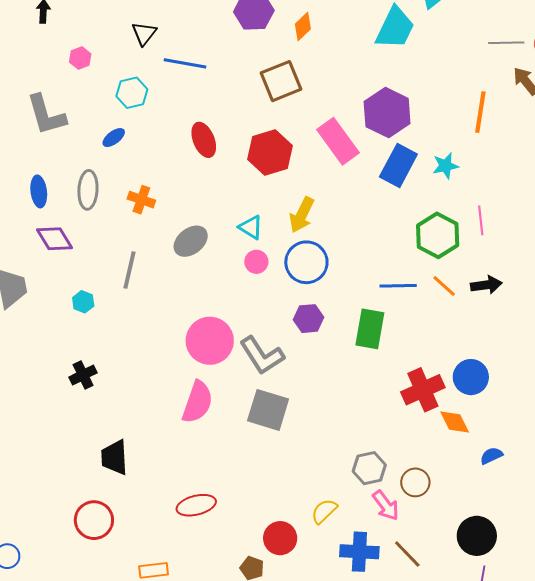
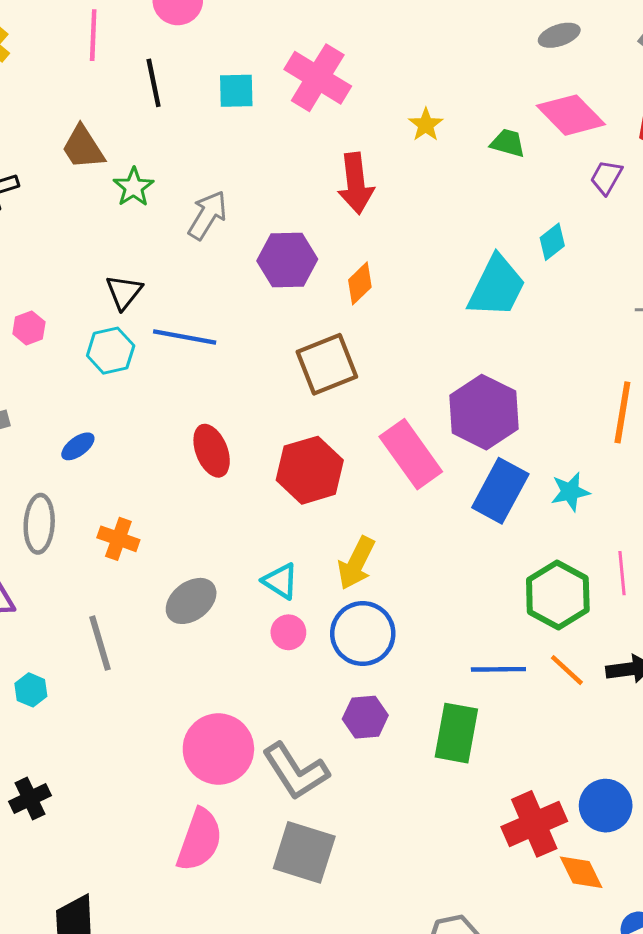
cyan hexagon: (132, 93) -> (111, 351), moved
gray line: (129, 270) -> (100, 643), turned -30

